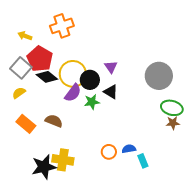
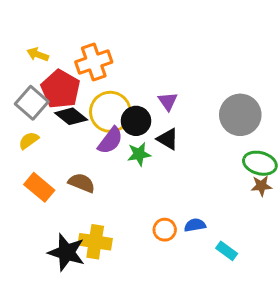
orange cross: (62, 26) -> (94, 62), moved
cyan rectangle: (143, 161) -> (227, 251), moved, turned -32
black star: (44, 167) -> (66, 252), turned 30

